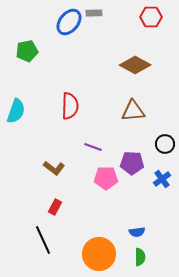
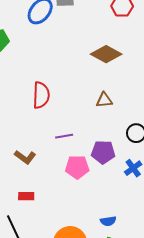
brown triangle: (133, 111) -> (104, 100), size x0.7
purple line: (93, 147) -> (64, 136), turned -30
red rectangle: (55, 207) -> (26, 196), turned 63

